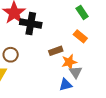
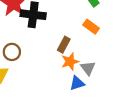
brown rectangle: (56, 51) -> (64, 45), turned -40
orange star: (69, 62) -> (70, 62), moved

